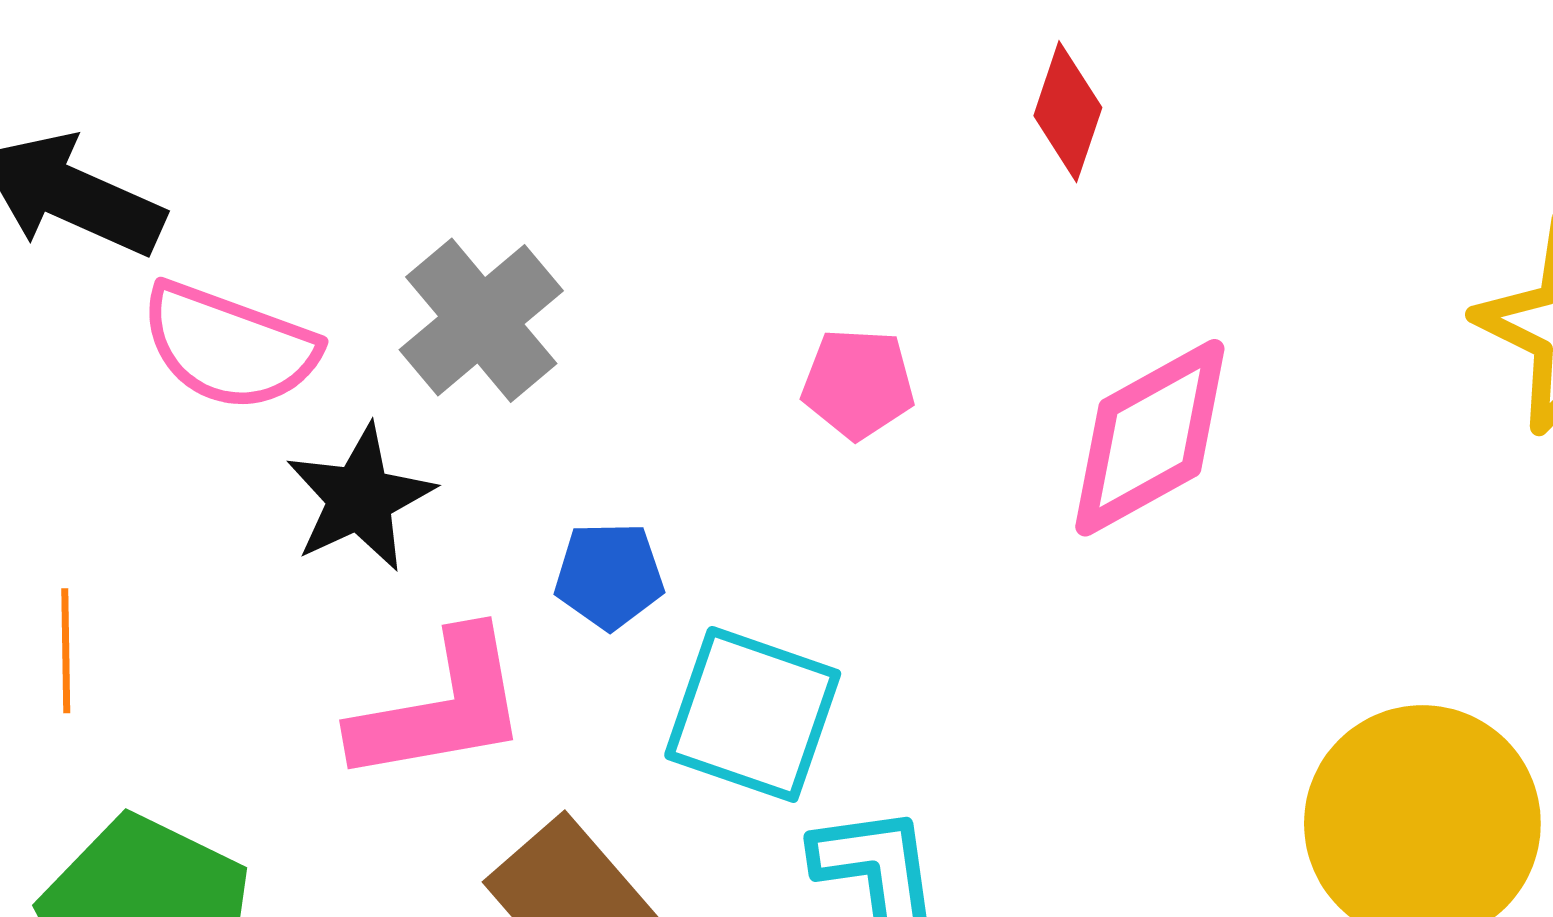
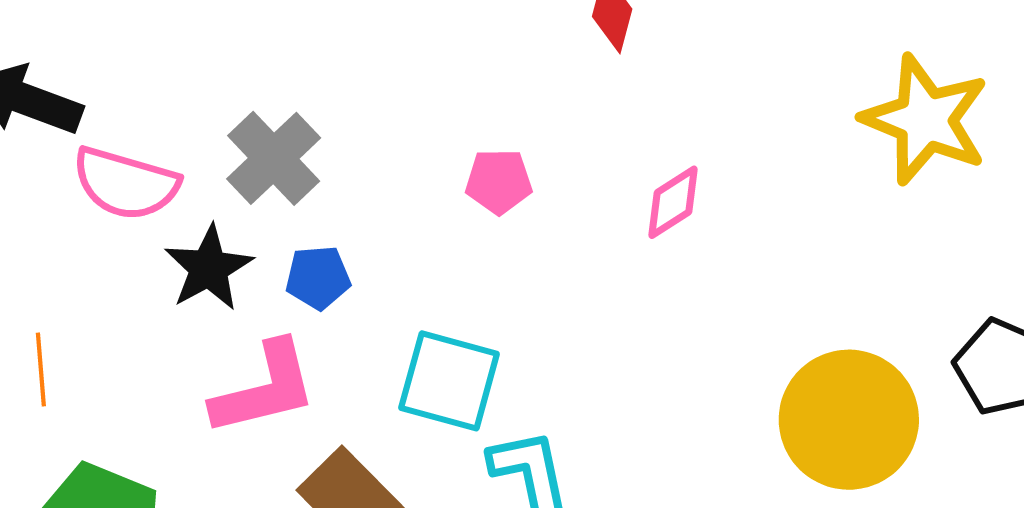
pink diamond: (1150, 438) -> (673, 202), size x0.6
blue pentagon: (609, 575) -> (318, 278), moved

